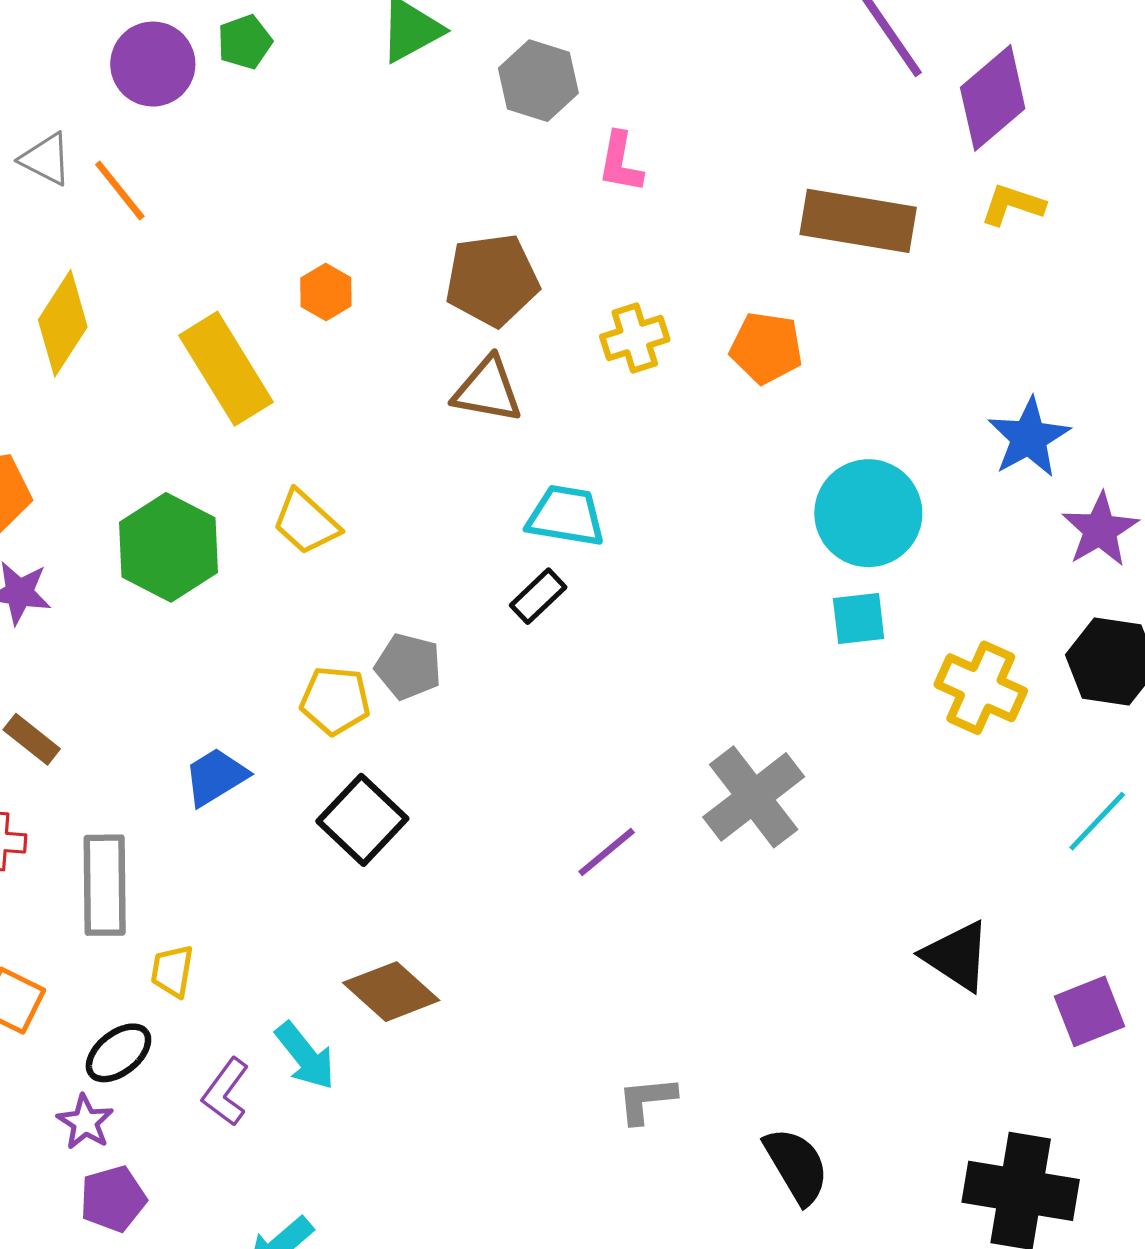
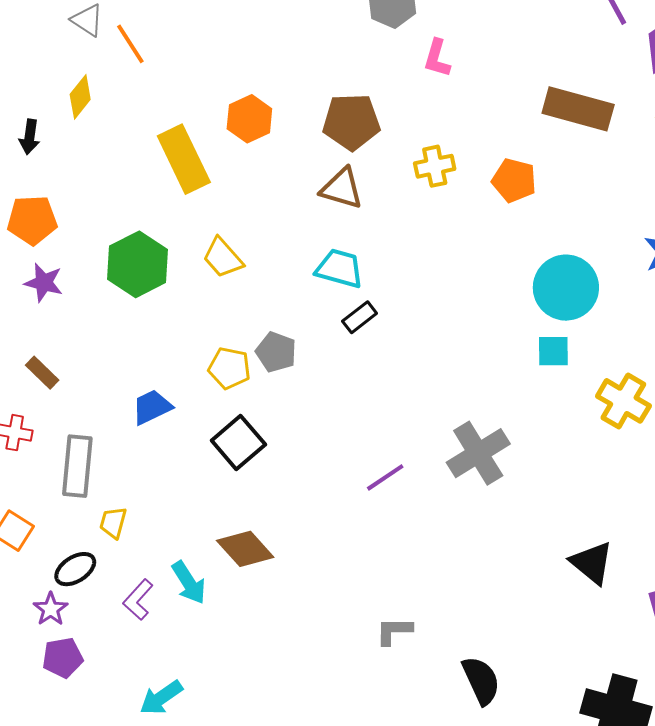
orange hexagon: (326, 292) -> (249, 119), size x1.4
yellow diamond: (63, 323) -> (80, 97), moved, size x0.7
cyan trapezoid: (566, 516) -> (340, 268), moved

